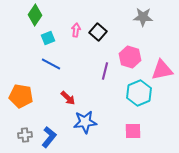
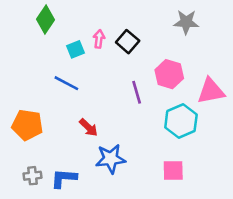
cyan square: (48, 38) -> (75, 49), moved
purple line: (105, 71) -> (137, 92), turned -30
blue L-shape: (49, 137) -> (64, 178), turned -125

